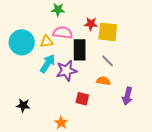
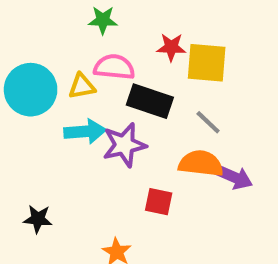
black rectangle: (80, 50) -> (150, 101), turned -70
cyan arrow: (48, 64) -> (85, 131), turned 54
orange semicircle: (103, 81) -> (201, 164), size x1.5
purple arrow: (127, 96) -> (234, 177), moved, turned -78

